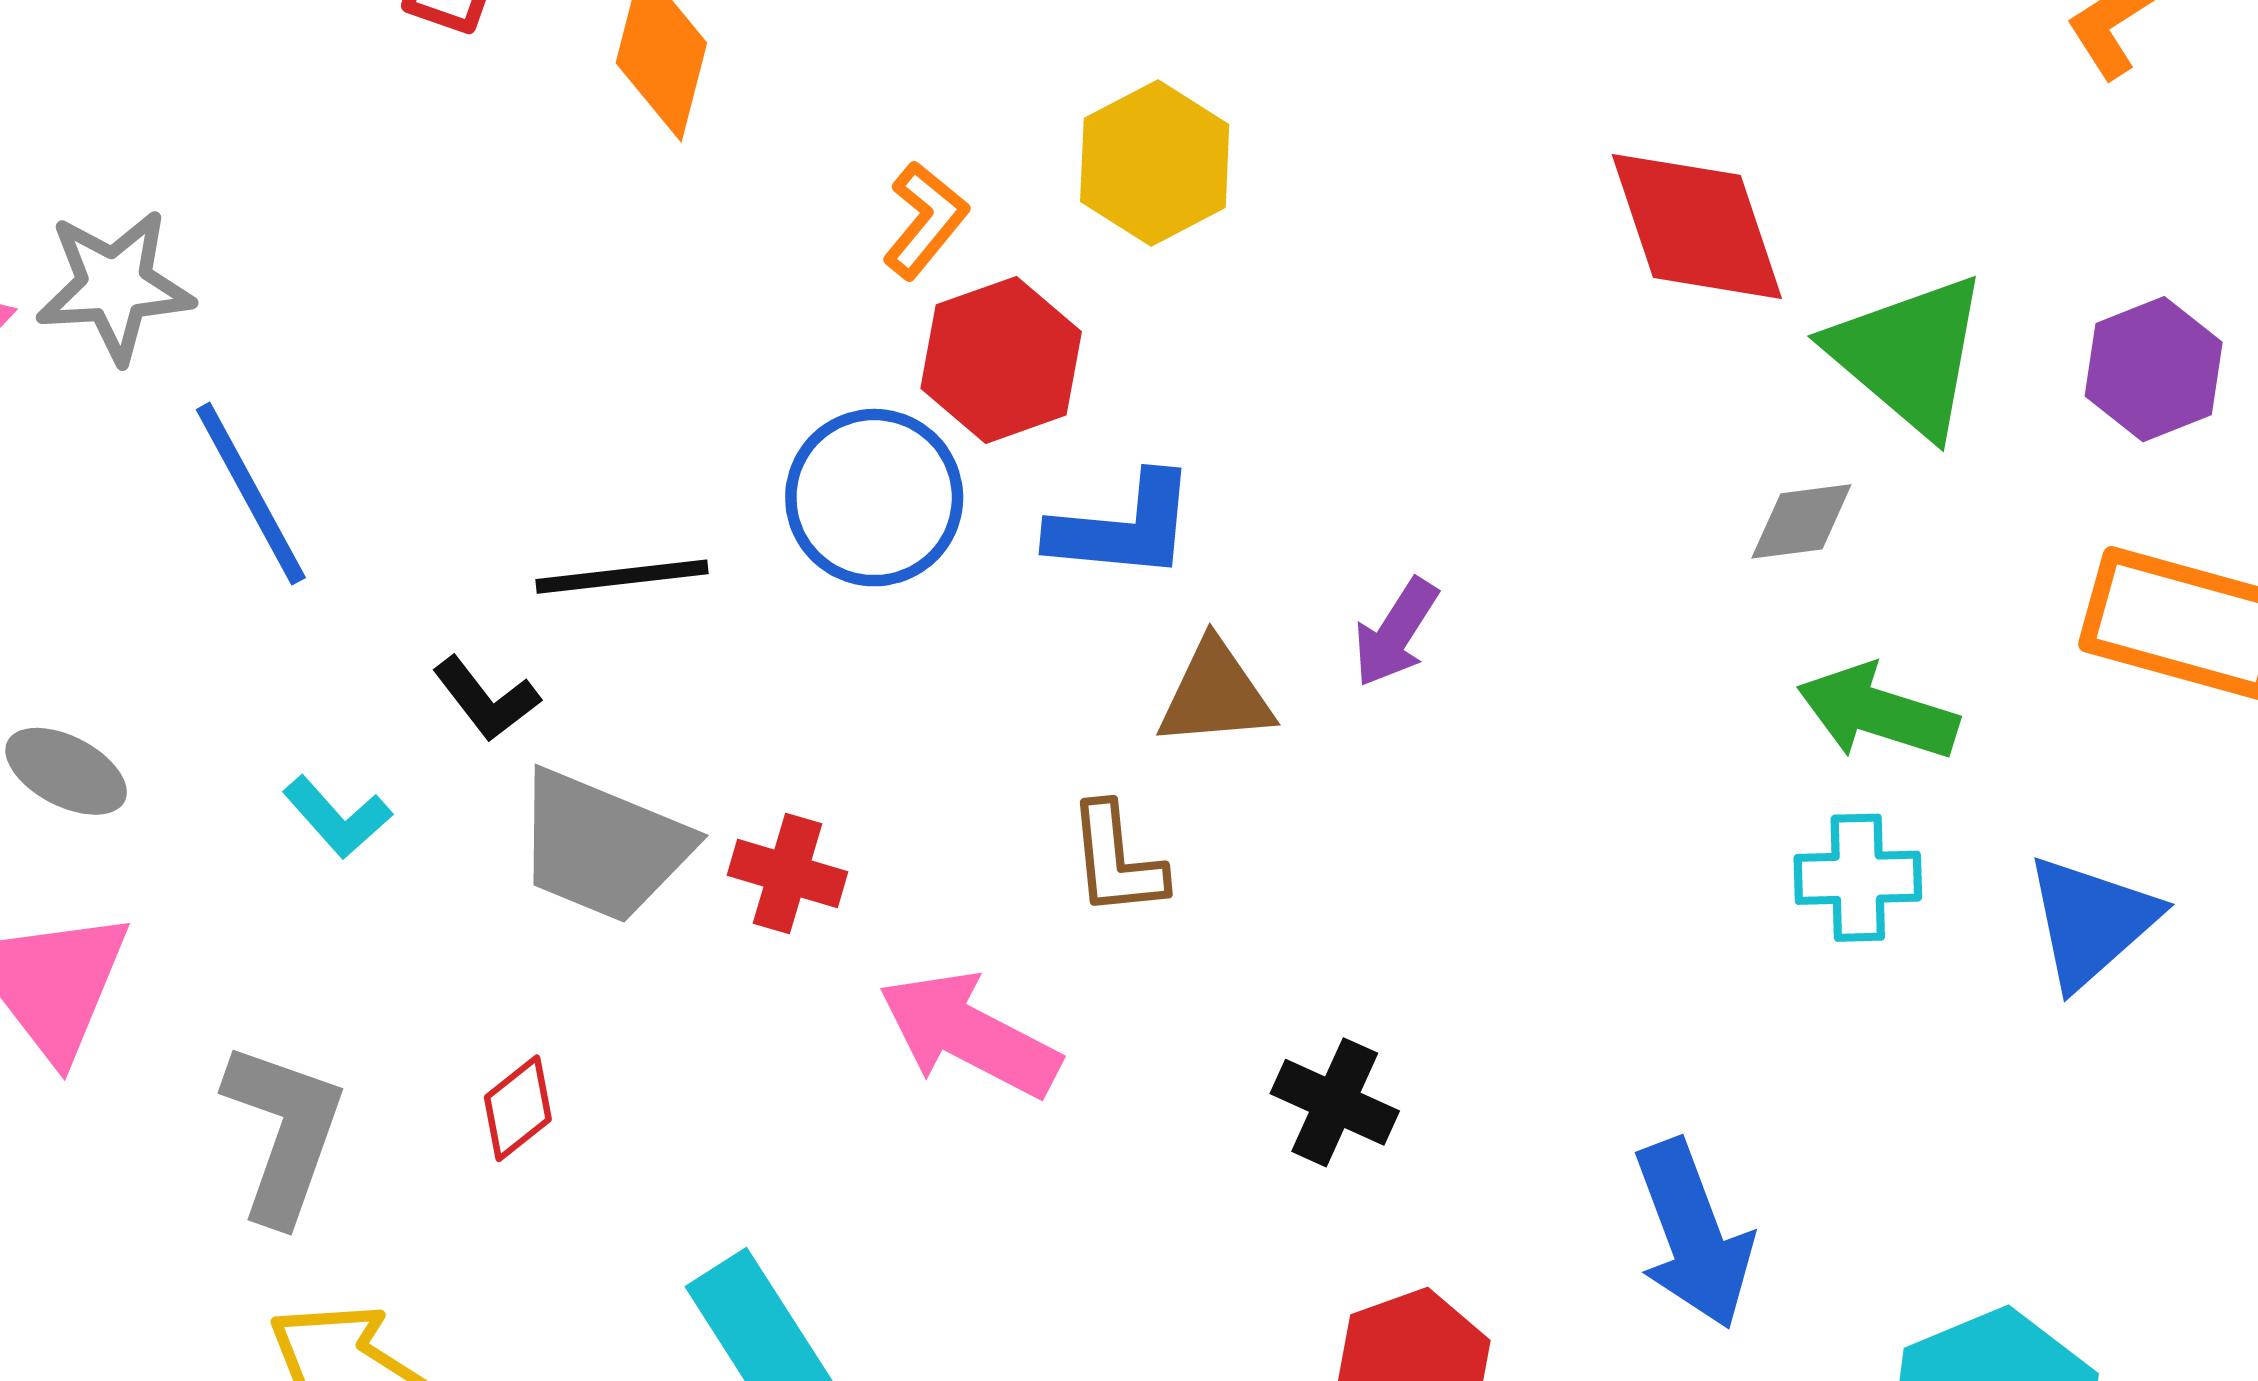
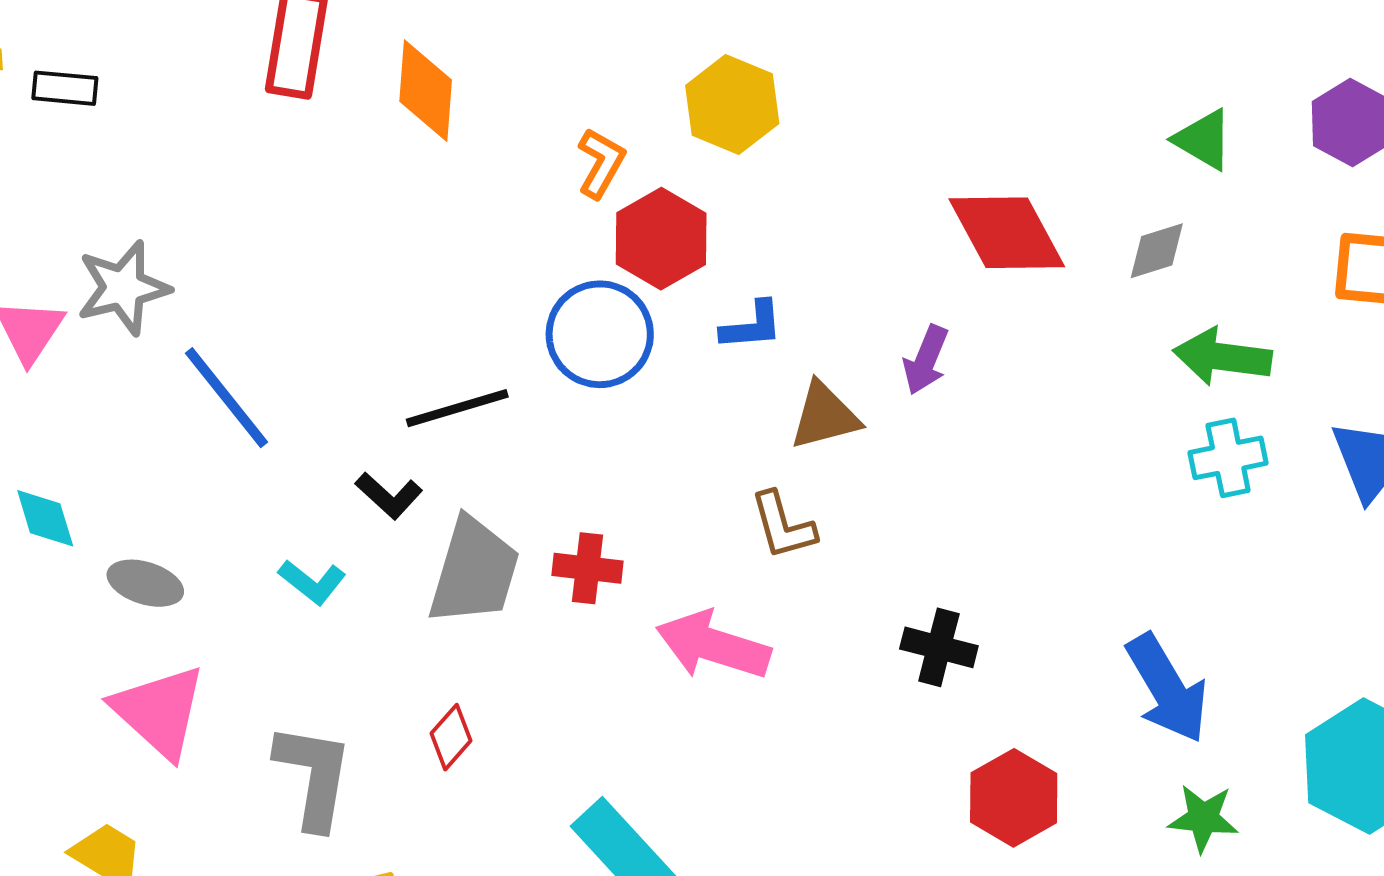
red diamond: (1697, 226) -> (1007, 233), moved
green triangle: (1909, 355) -> (1203, 140), size x0.6
blue L-shape: (1123, 527) -> (752, 326), size x0.7
gray trapezoid: (603, 846) -> (474, 571), turned -86

